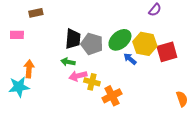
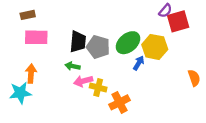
brown rectangle: (36, 13) -> (28, 15), moved
pink rectangle: (17, 35) -> (36, 37), moved, size x1.5
red square: (167, 52) -> (178, 21), moved
blue arrow: (130, 59) -> (139, 63), turned 80
orange semicircle: (182, 99) -> (194, 78), moved

